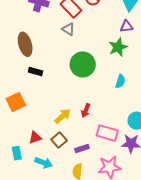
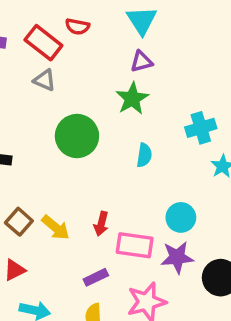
red arrow: (86, 111) -> (101, 224), moved
yellow arrow: (63, 116) -> (56, 228), turned 90
brown square: (59, 140) -> (19, 222), moved

